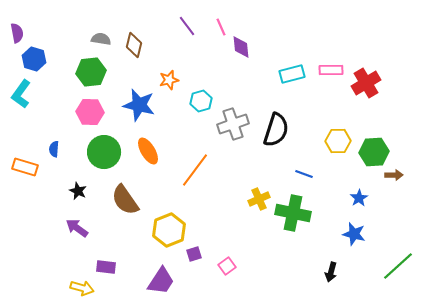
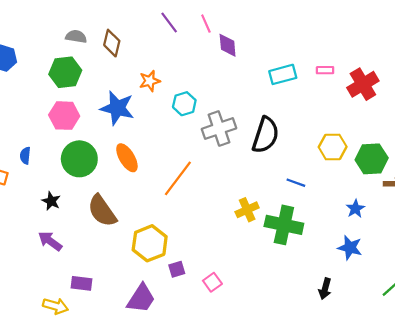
pink rectangle: (331, 70) -> (325, 70), size x0.7

